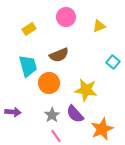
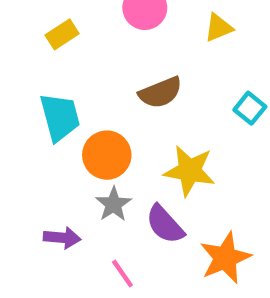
brown semicircle: (59, 55) -> (160, 93), moved
purple arrow: (13, 112) -> (62, 238), moved
gray star: (52, 115) -> (114, 204), moved

